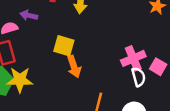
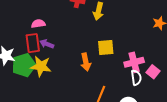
purple arrow: (29, 15) -> (47, 44), moved
yellow square: (64, 46) -> (106, 48), moved, turned -30

